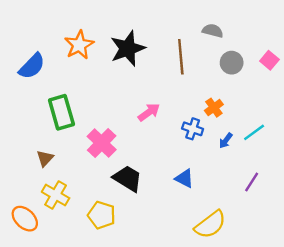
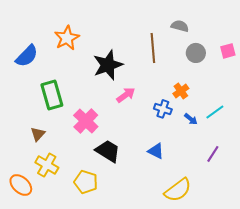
black star: (128, 48) -> (108, 65), moved
pink square: (269, 60) -> (228, 51), turned 35
blue arrow: (226, 141) -> (191, 119), turned -88

